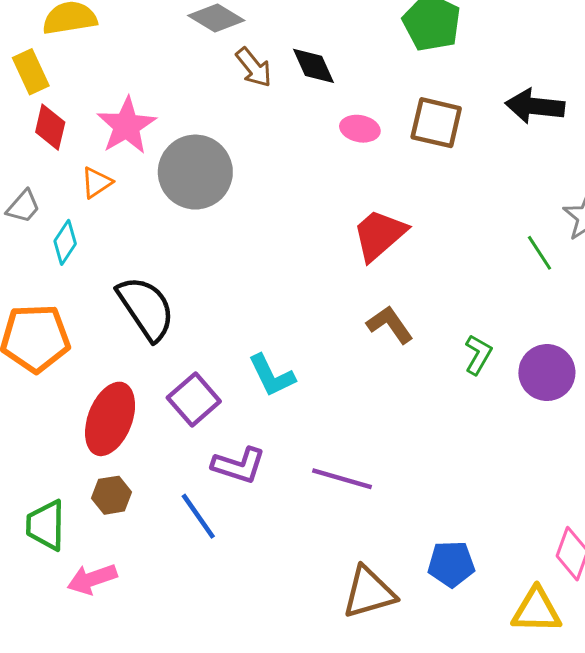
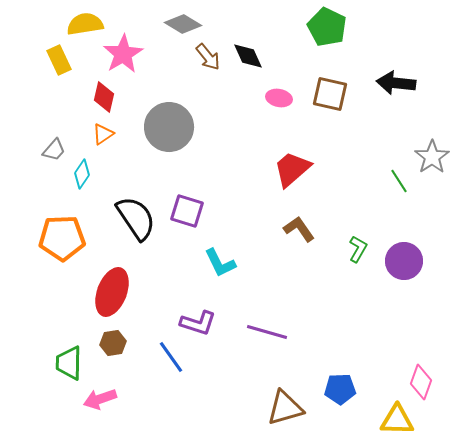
pink star: (127, 126) -> (123, 54), moved
red diamond: (50, 127) -> (104, 97), moved
purple square: (194, 399) -> (187, 211), moved, turned -32

